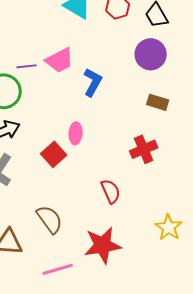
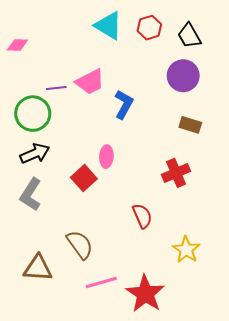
yellow star: (169, 227) -> (186, 250), moved
red star: (103, 245) -> (145, 294), moved, turned -30
pink line: (58, 269) -> (101, 282), moved

